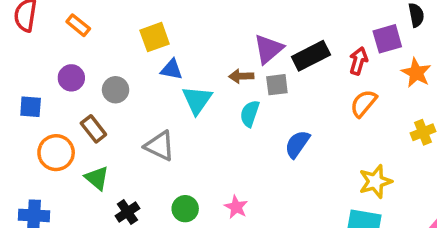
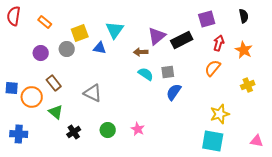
yellow square: (155, 37) -> (80, 33), moved
purple square: (387, 39) -> (207, 19), moved
red arrow: (358, 61) -> (219, 43), moved
gray square: (277, 85) -> (168, 72), moved
gray circle: (116, 90) -> (67, 49), moved
cyan triangle: (197, 100) -> (115, 30), moved
blue square: (31, 107) -> (12, 88), moved
cyan semicircle: (250, 114) -> (146, 74), turned 105

